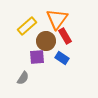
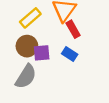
brown circle: (46, 41) -> (27, 46), moved
gray semicircle: (23, 78) -> (26, 76), size x1.6

